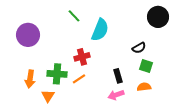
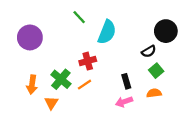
black circle: (158, 17) -> (166, 31), moved
green square: (146, 66) -> (156, 71), turned 32
green cross: (57, 74) -> (61, 79), turned 36

